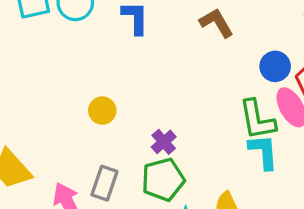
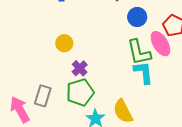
blue circle: (275, 66) -> (137, 17), moved
yellow circle: (102, 111) -> (64, 43), moved

